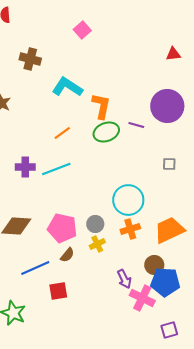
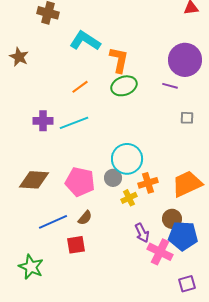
purple line: (136, 125) -> (170, 86), moved
cyan circle: (128, 200) -> (127, 159), moved
yellow cross: (97, 244) -> (129, 198), moved
brown semicircle: (67, 255) -> (85, 218), moved

